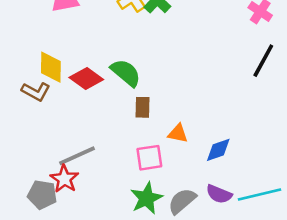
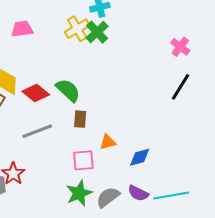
orange triangle: (178, 133) -> (108, 142), turned -30
gray line: (77, 156) -> (37, 131), moved

